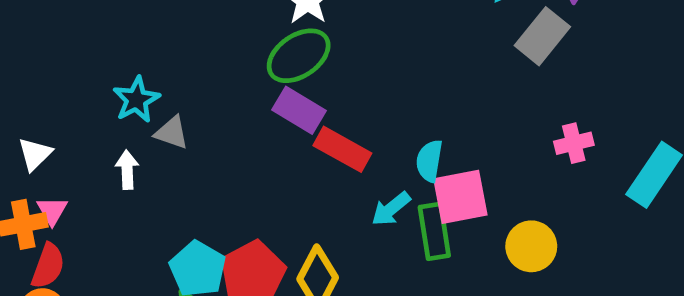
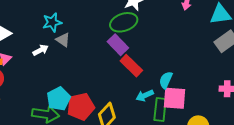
white arrow: (127, 170) -> (41, 50), turned 49

